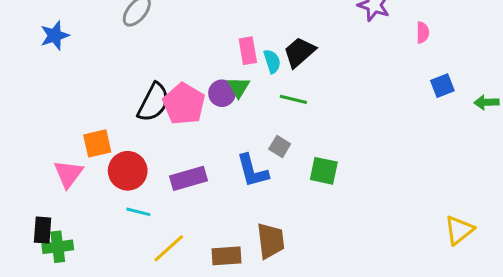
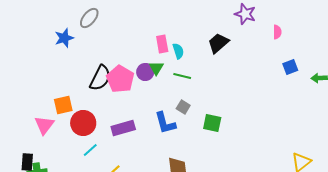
blue star: (55, 35) -> (64, 38), moved
black trapezoid: (299, 52) -> (218, 43), moved
green line: (293, 99) -> (182, 76), moved
cyan line: (138, 212) -> (90, 150), turned -56

